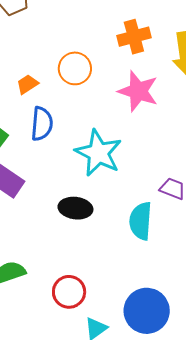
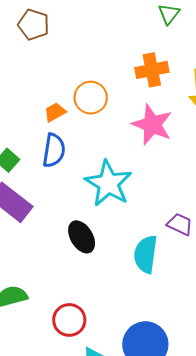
orange trapezoid: (27, 84) -> (55, 112), moved
black ellipse: (75, 208) -> (82, 237), turned 48

